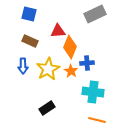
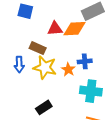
brown rectangle: (30, 41) -> (38, 48), moved
orange diamond: (70, 47) -> (74, 29), moved, turned 65
yellow star: (48, 69) -> (45, 68), turned -30

